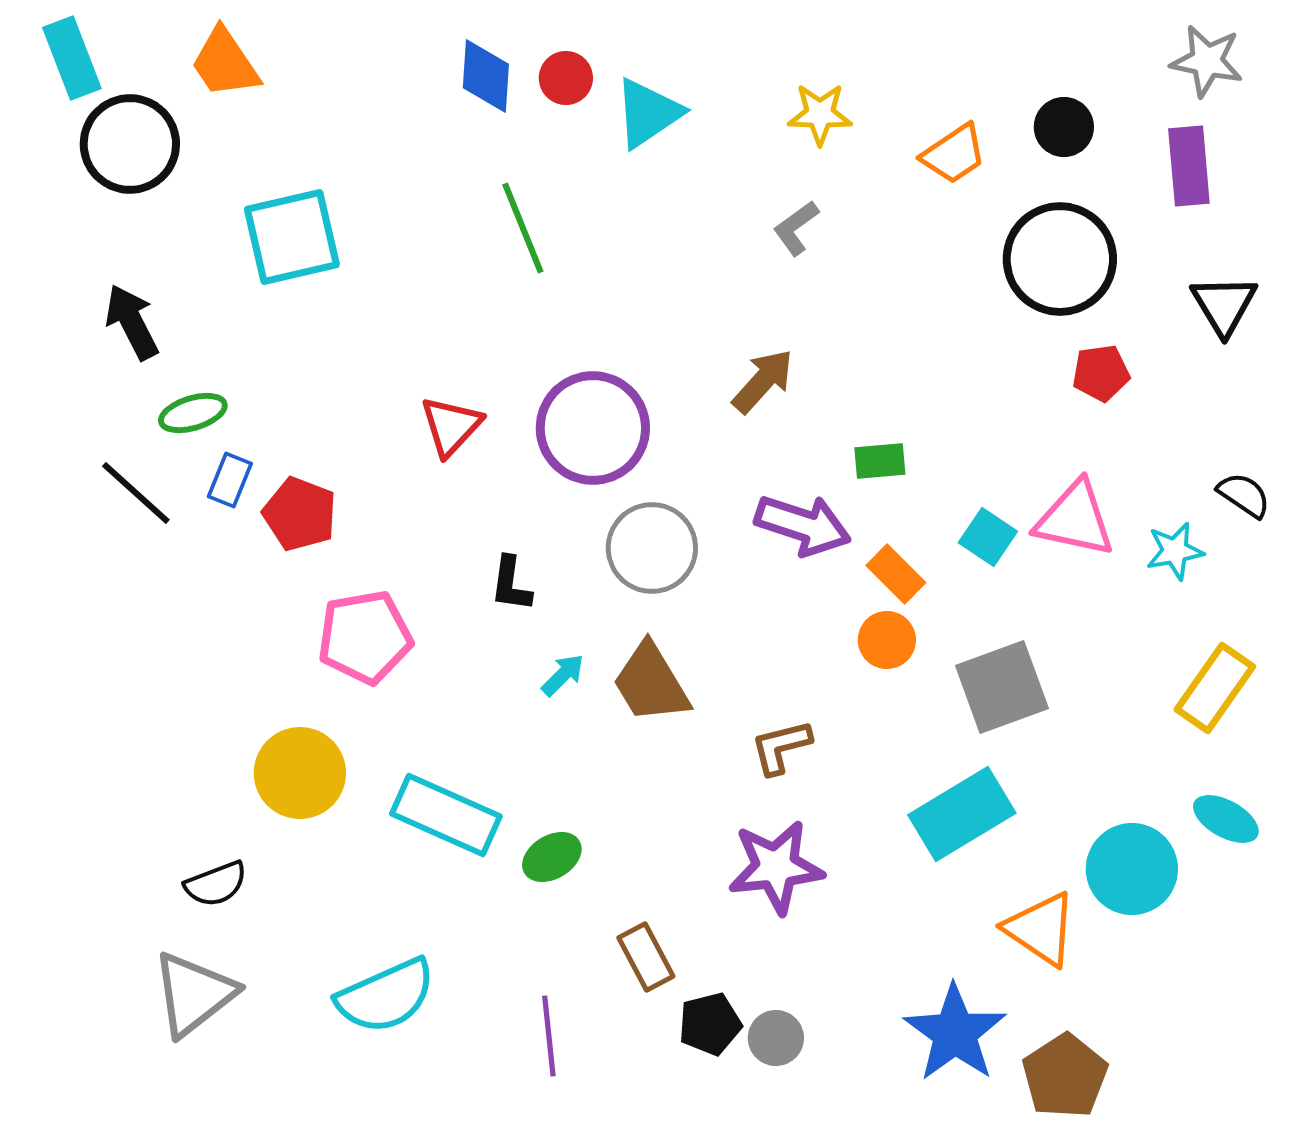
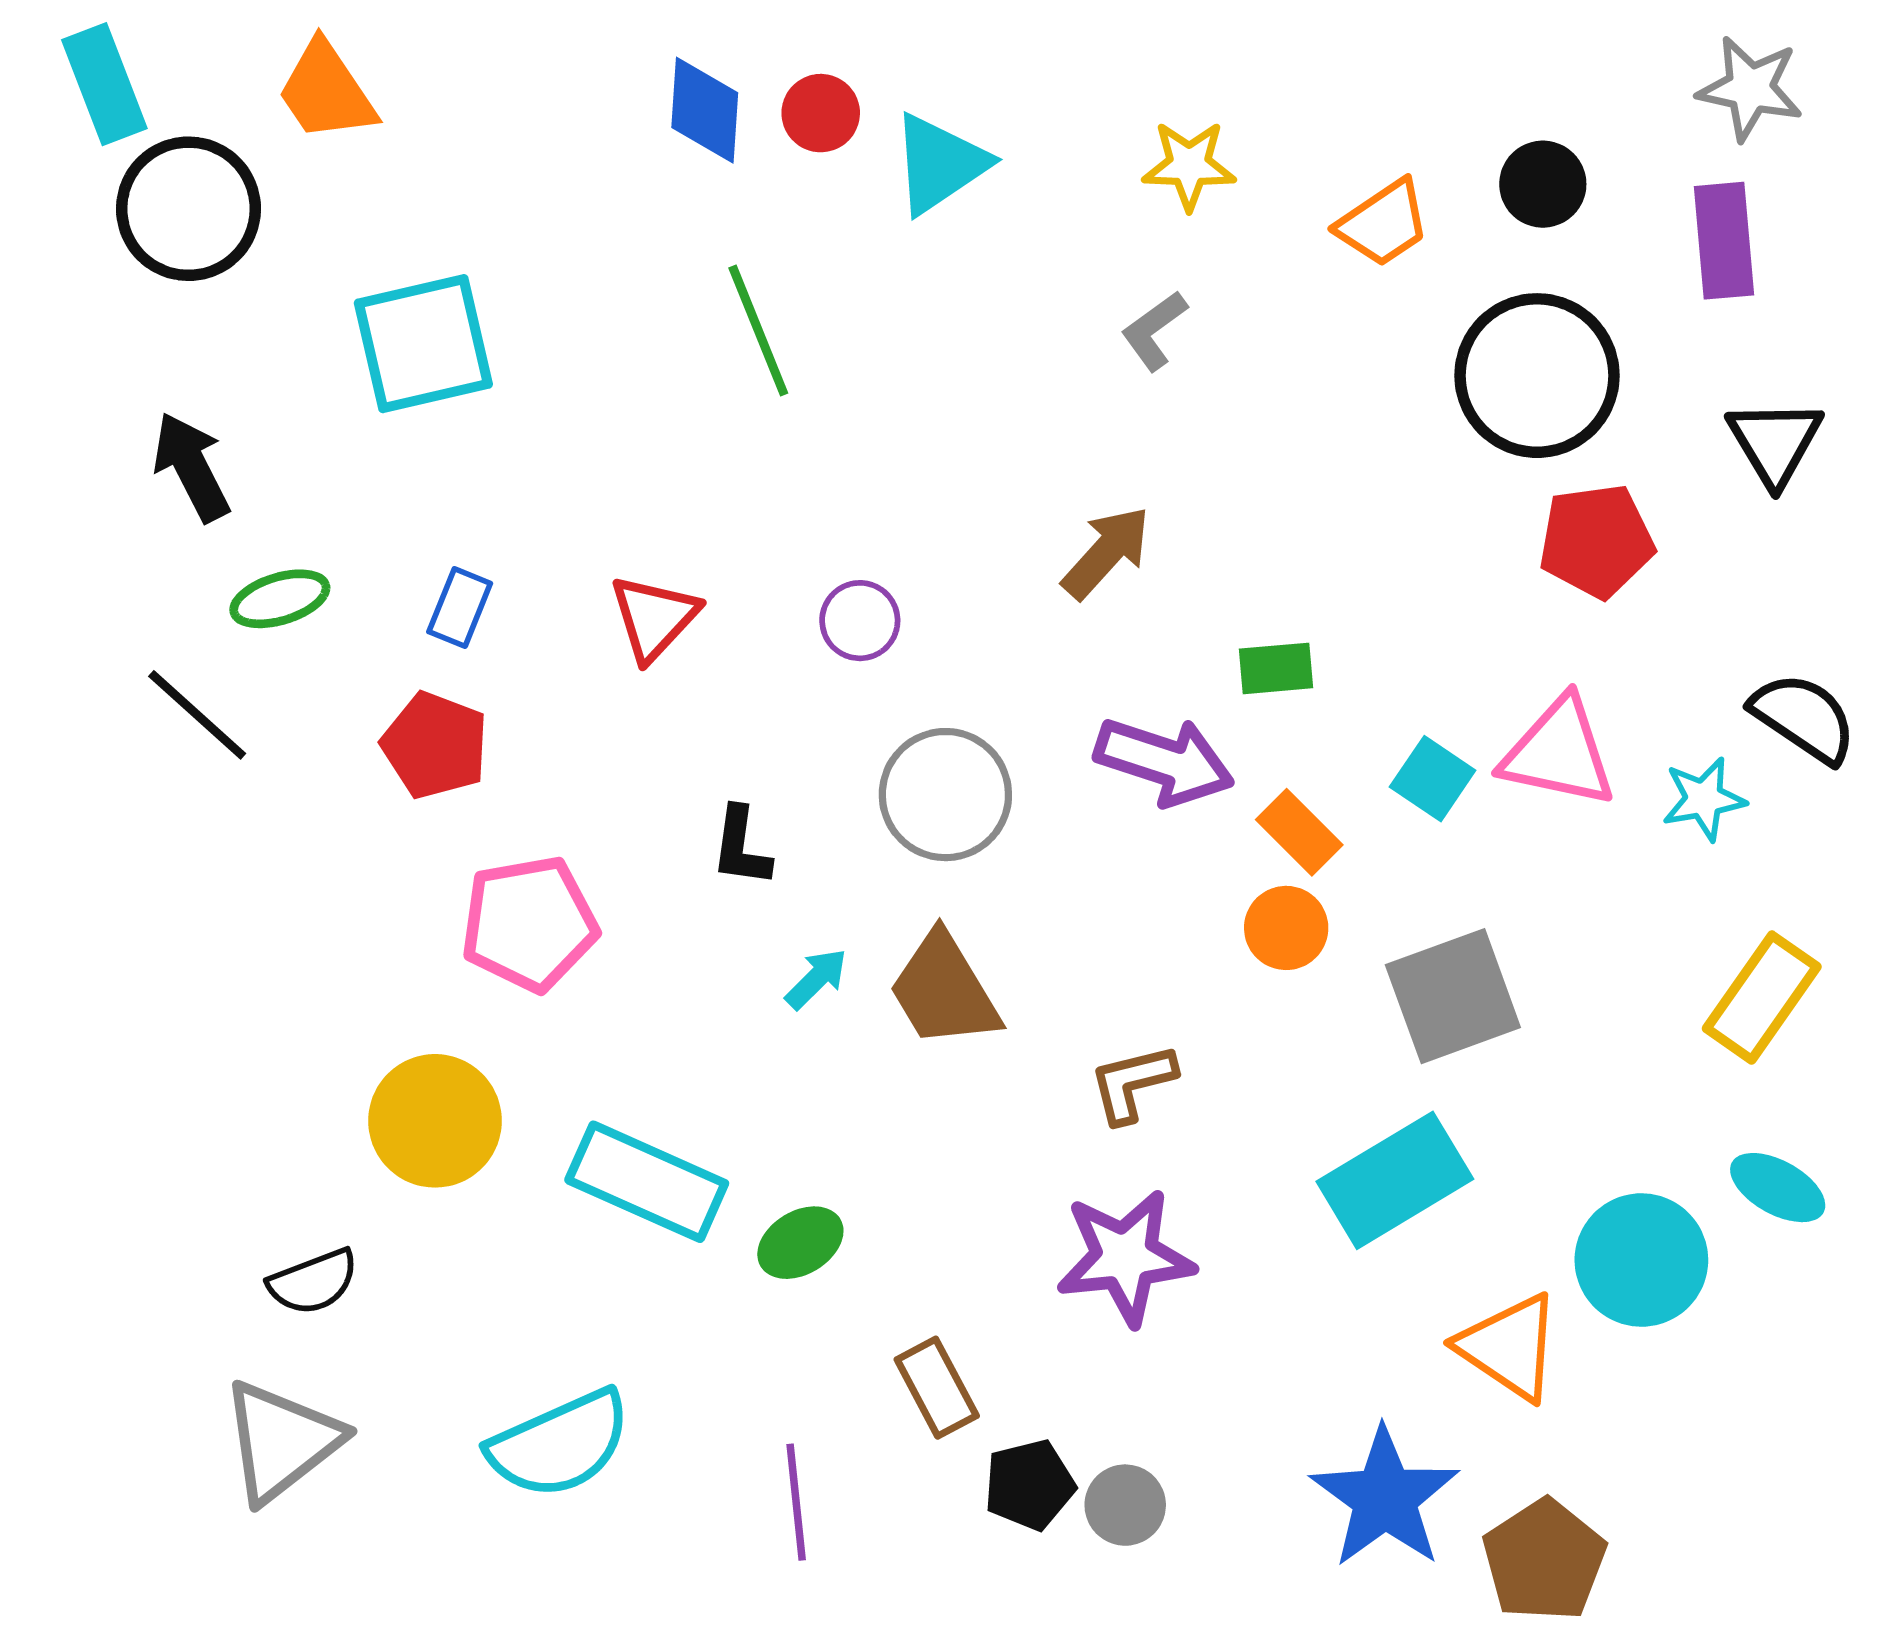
red pentagon: (1101, 373) -> (1596, 541), size x1.4
purple circle: (593, 428) -> (860, 621), size x0.5
blue rectangle: (230, 480) -> (460, 608), moved
black semicircle: (1244, 495) -> (1804, 718), size x1.4

